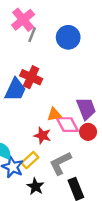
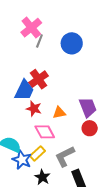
red cross: (31, 77) -> (38, 79), turned 30
pink diamond: (67, 125) -> (45, 132), moved
red star: (42, 136) -> (34, 109), moved

